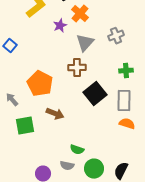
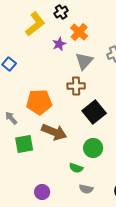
orange pentagon: (40, 84) -> (39, 102), turned -30
brown arrow: (55, 114) -> (54, 132), size x1.4
gray semicircle: (67, 166) -> (86, 189), moved
green circle: (94, 169) -> (93, 148), moved

